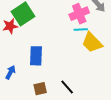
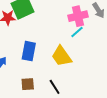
cyan line: (81, 30) -> (77, 32), turned -48
yellow trapezoid: (92, 43) -> (62, 56), moved

